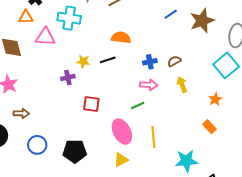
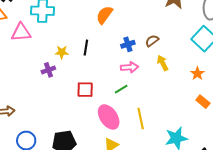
orange semicircle: (121, 38) -> (104, 15), moved, turned -54
black line: (108, 60) -> (86, 48), turned -56
red square: (91, 104) -> (85, 90), moved
orange rectangle: (209, 127) -> (203, 102), moved

